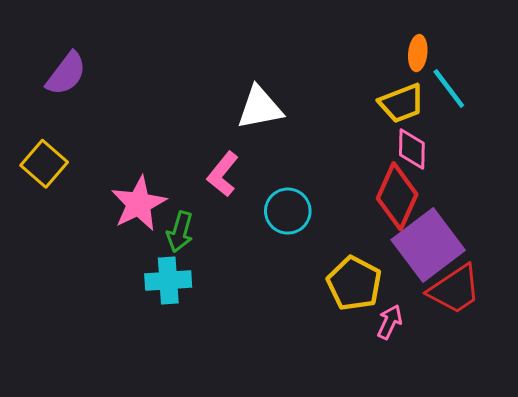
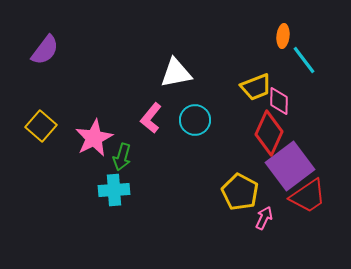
yellow trapezoid: (402, 103) -> (256, 87), moved
yellow square: (44, 164) -> (41, 126), moved
cyan circle: (288, 211) -> (195, 120), moved

